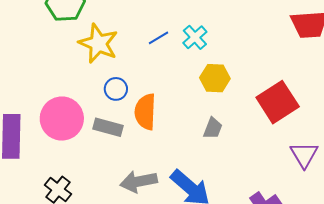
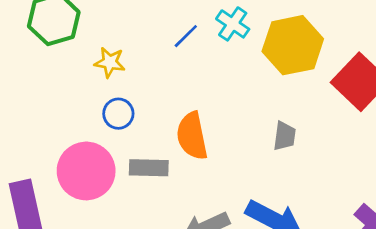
yellow star: (98, 43) -> (110, 62), size x0.6
yellow hexagon: (215, 78) -> (293, 45), moved, size x1.5
blue circle: (116, 89) -> (118, 114), moved

